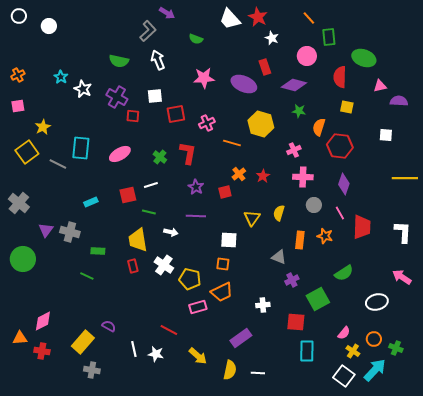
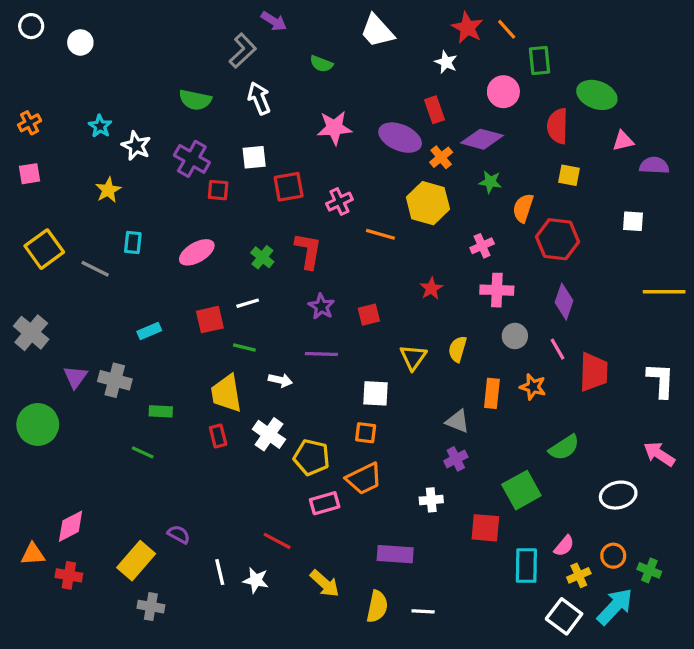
red star: (258, 17) -> (467, 28), moved
yellow star: (43, 127) -> (108, 190), moved
cyan rectangle: (81, 148) -> (133, 243), size x0.6
orange cross: (239, 174) -> (441, 157), moved
purple cross: (292, 280) -> (456, 459), moved
purple rectangle: (241, 338) -> (395, 554), turned 40
cyan rectangle: (307, 351) -> (526, 566), moved
yellow cross: (353, 351) -> (579, 575), turned 32

